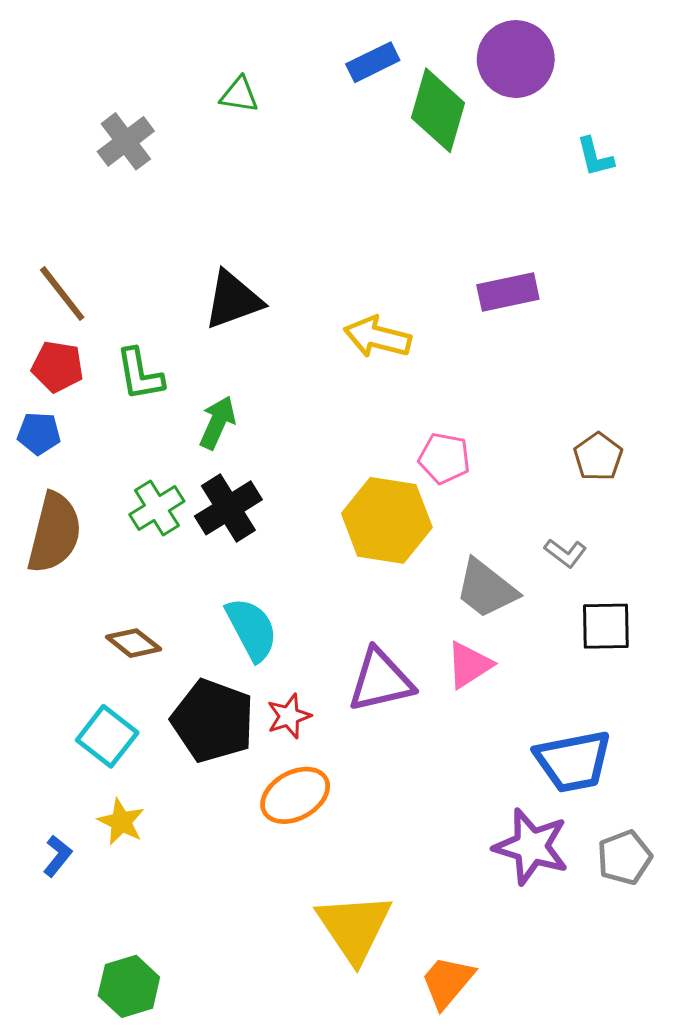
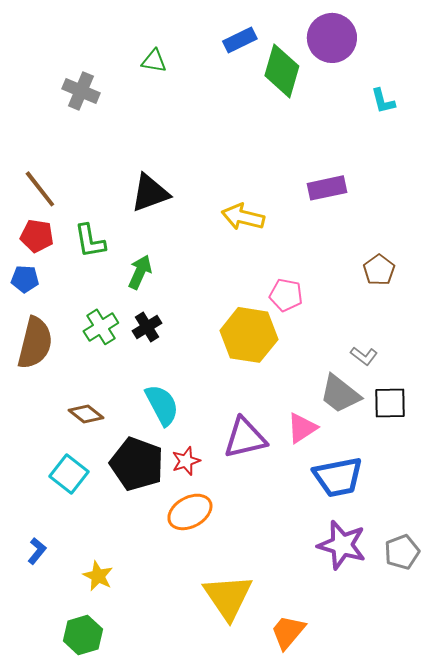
gray cross: (126, 141) -> (81, 91), turned -30
brown pentagon: (598, 457) -> (379, 270), moved
black cross: (228, 508) -> (147, 327), size x0.7
gray trapezoid: (486, 589) -> (340, 394), moved
blue trapezoid: (573, 761) -> (338, 477), moved
yellow star: (121, 822) -> (98, 576), moved

